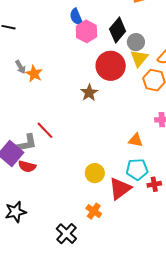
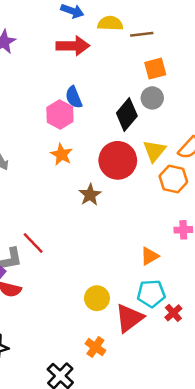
pink hexagon: (86, 31) -> (60, 115), moved
gray circle: (136, 42) -> (152, 98), moved
orange star: (34, 74) -> (61, 155), moved
orange triangle: (136, 140) -> (150, 256), turned -42
red cross: (154, 184) -> (173, 313), turned -32

